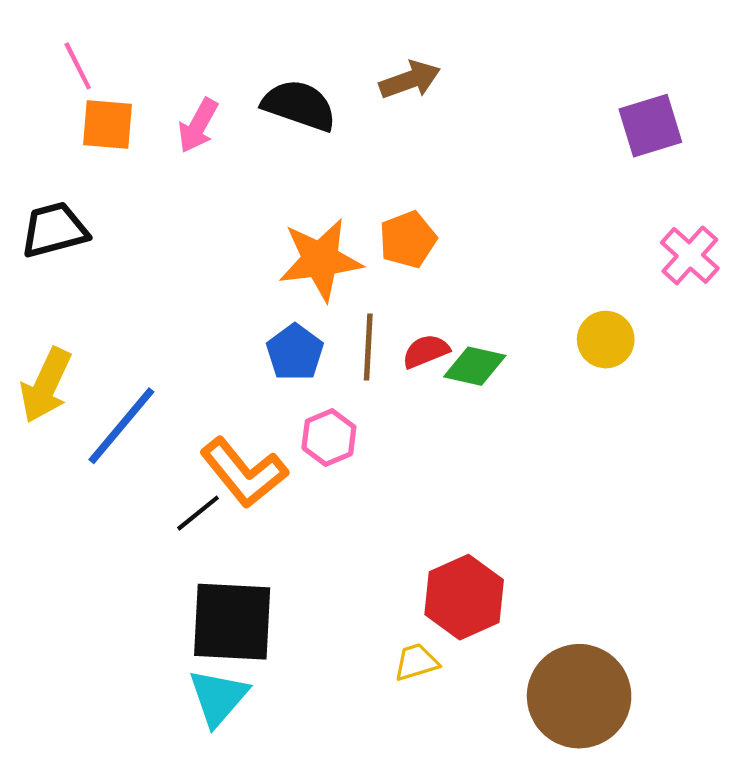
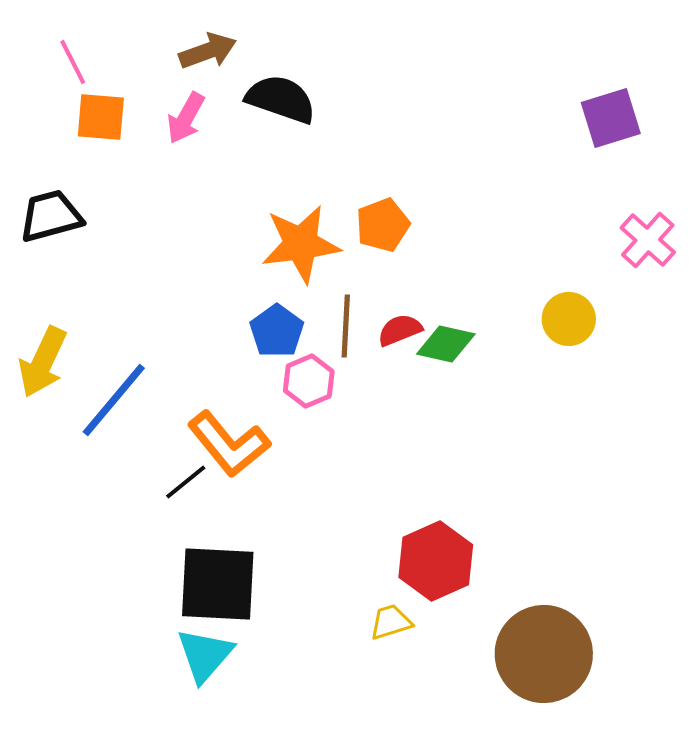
brown arrow: (410, 80) -> (208, 51), moved
pink hexagon: (329, 437) -> (309, 381), moved

